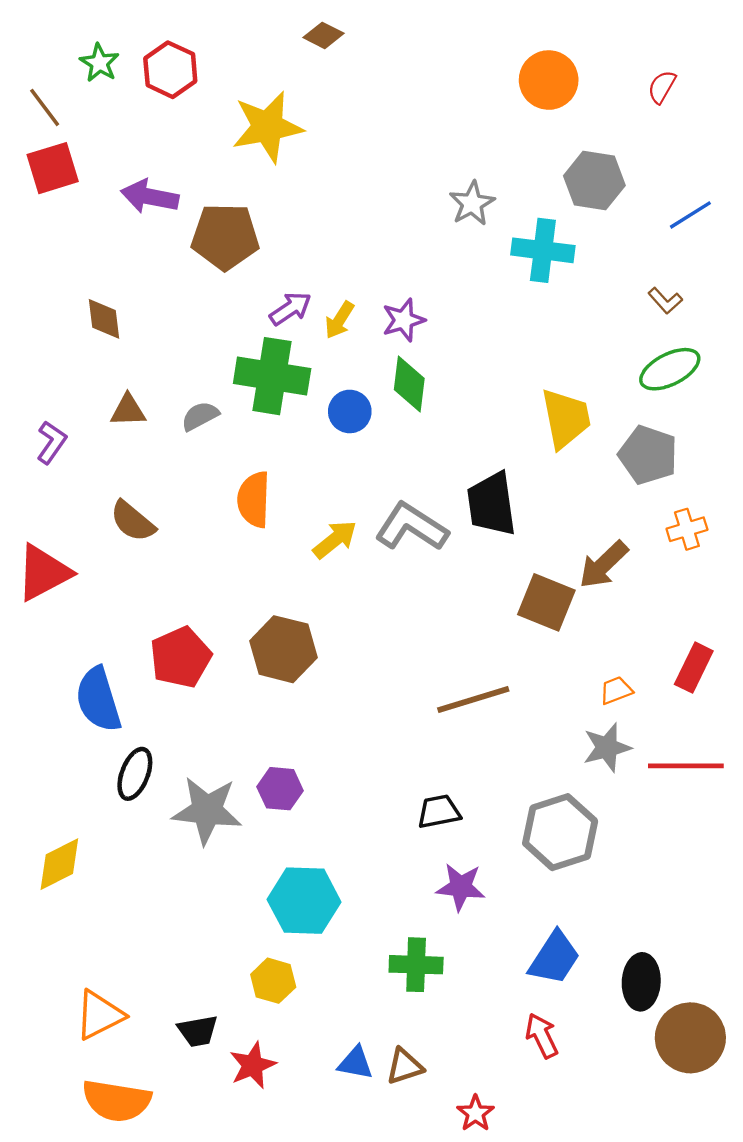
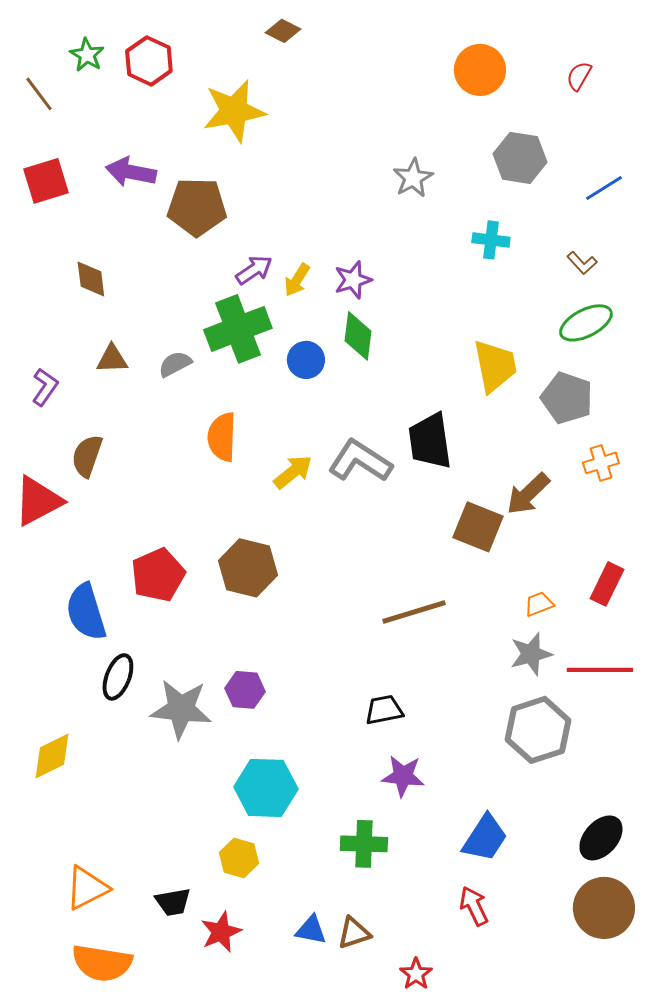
red square: (53, 168) -> (46, 181), moved
cyan cross: (543, 250) -> (491, 240), moved, size x0.7
green cross: (272, 376) -> (238, 329), turned -30
brown semicircle: (133, 521) -> (87, 456), moved, turned 69
gray hexagon: (560, 832) -> (538, 730), moved
black ellipse: (641, 982) -> (601, 838), moved, turned 39

